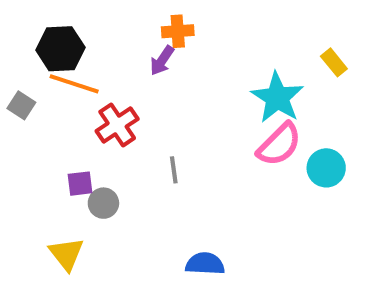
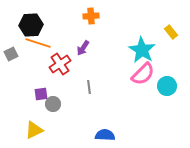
purple arrow: (162, 60) -> (83, 48), moved
gray square: (21, 105) -> (11, 54), turned 32
yellow triangle: (66, 254) -> (34, 130), turned 42

